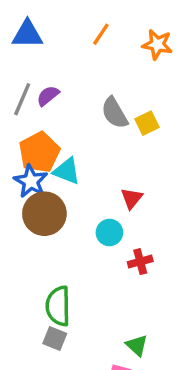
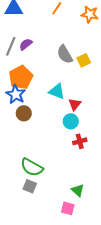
cyan triangle: (67, 171) -> (57, 91), moved
brown circle: (44, 214) -> (24, 113), size x0.6
cyan circle: (109, 233) -> (71, 121), moved
green semicircle: (58, 306) -> (32, 167), turned -60

